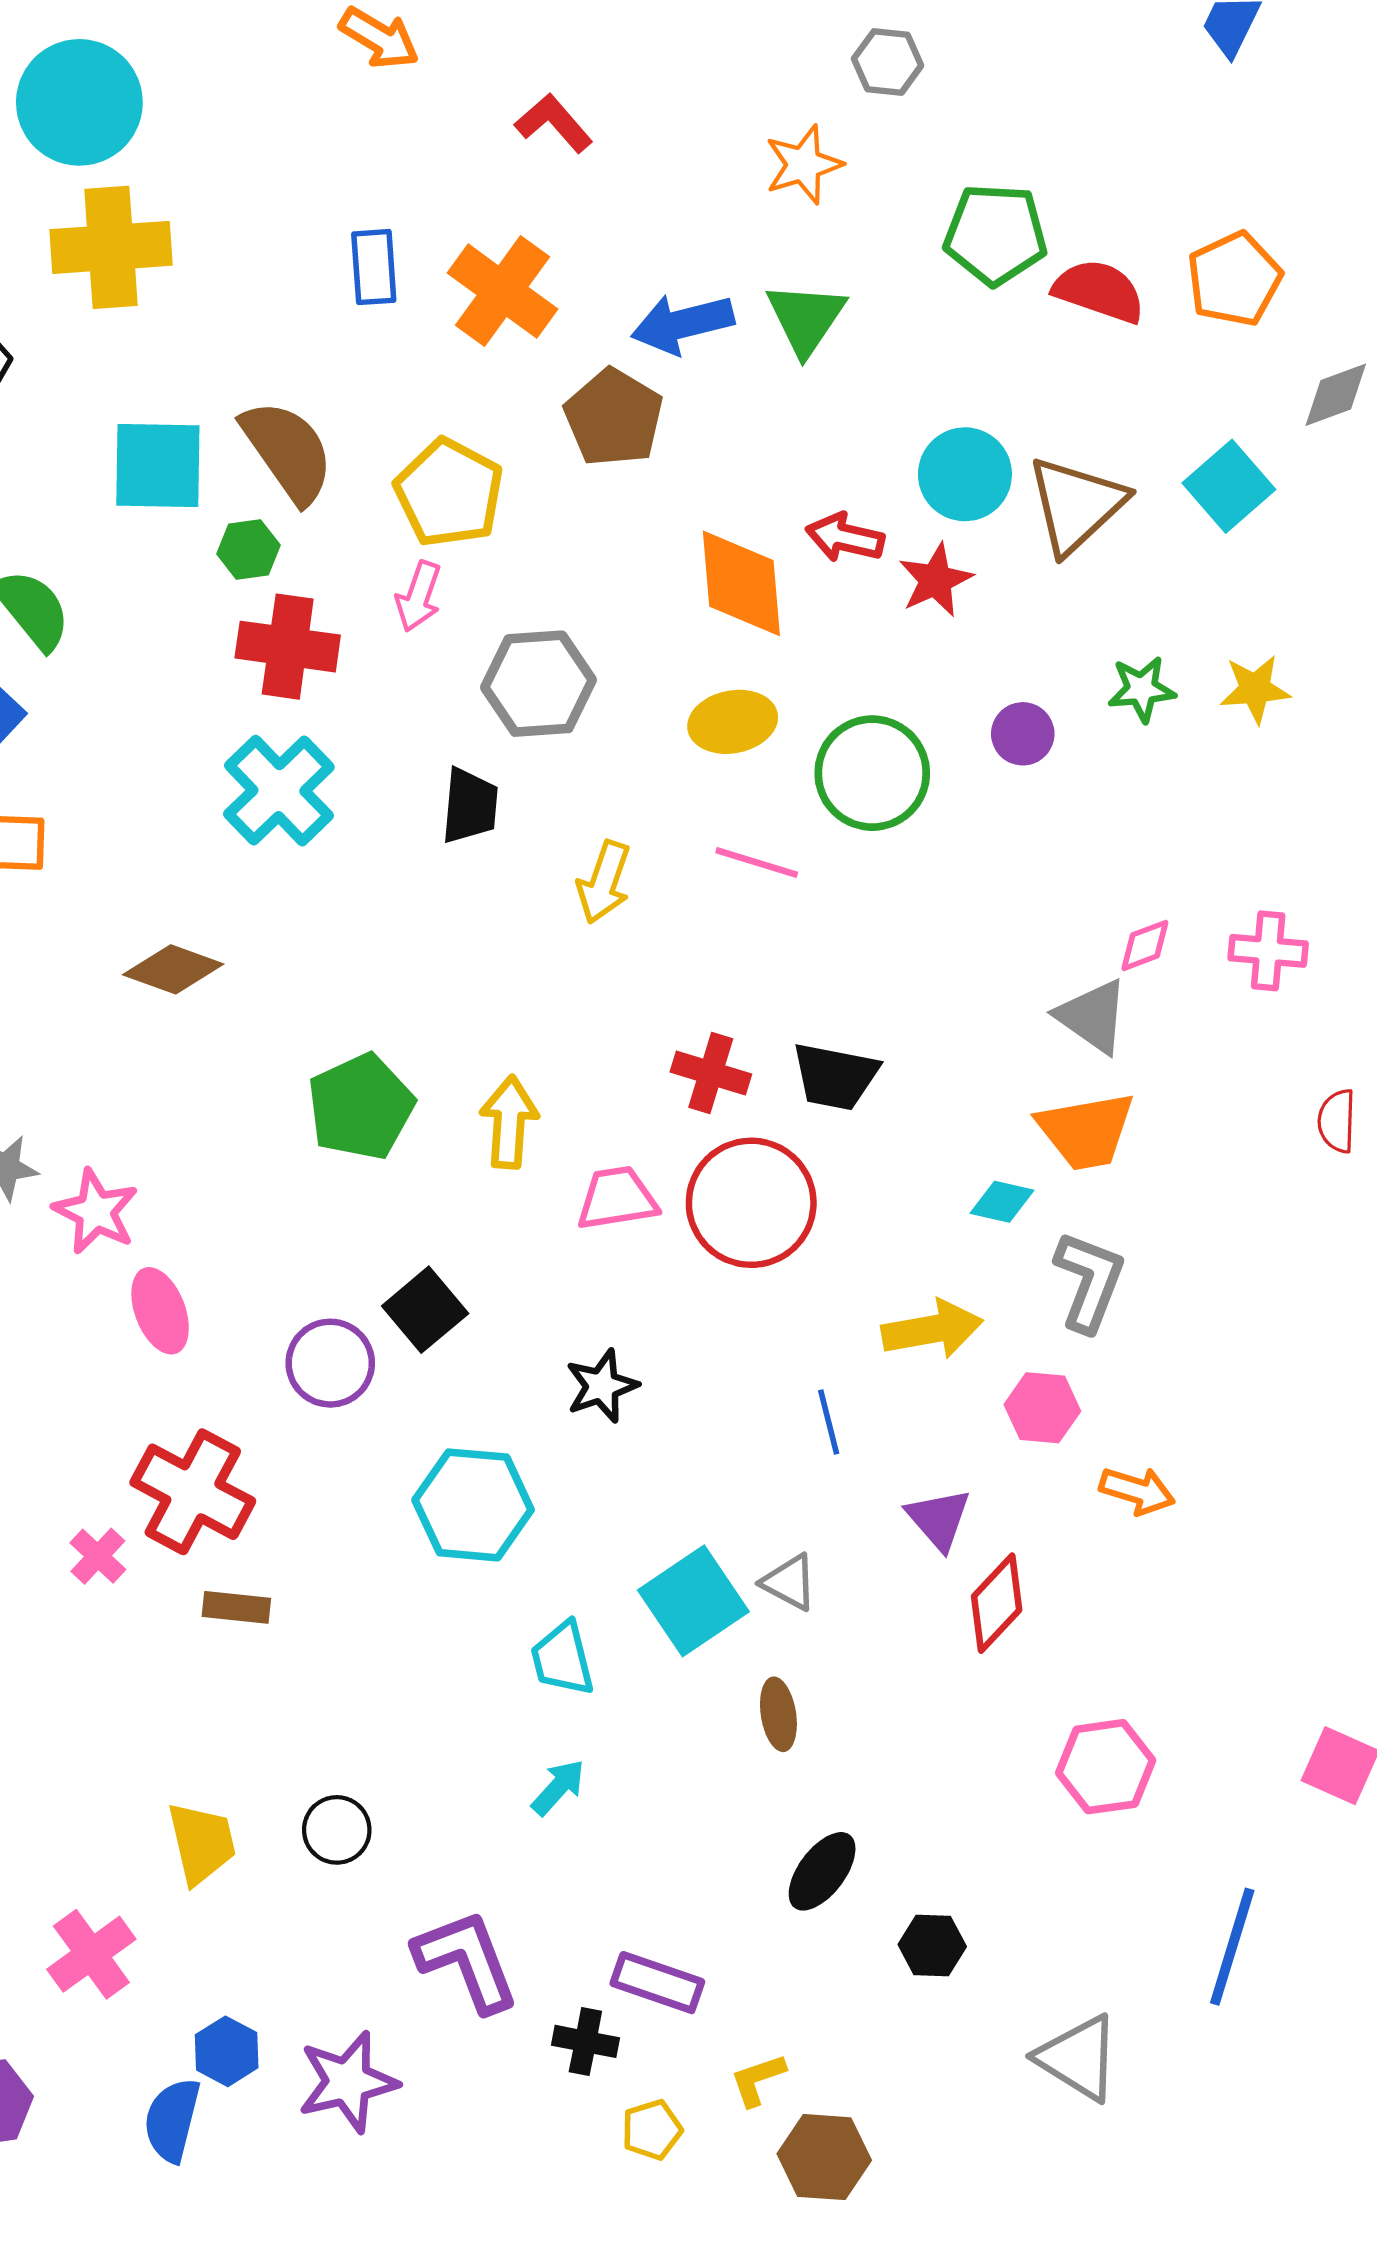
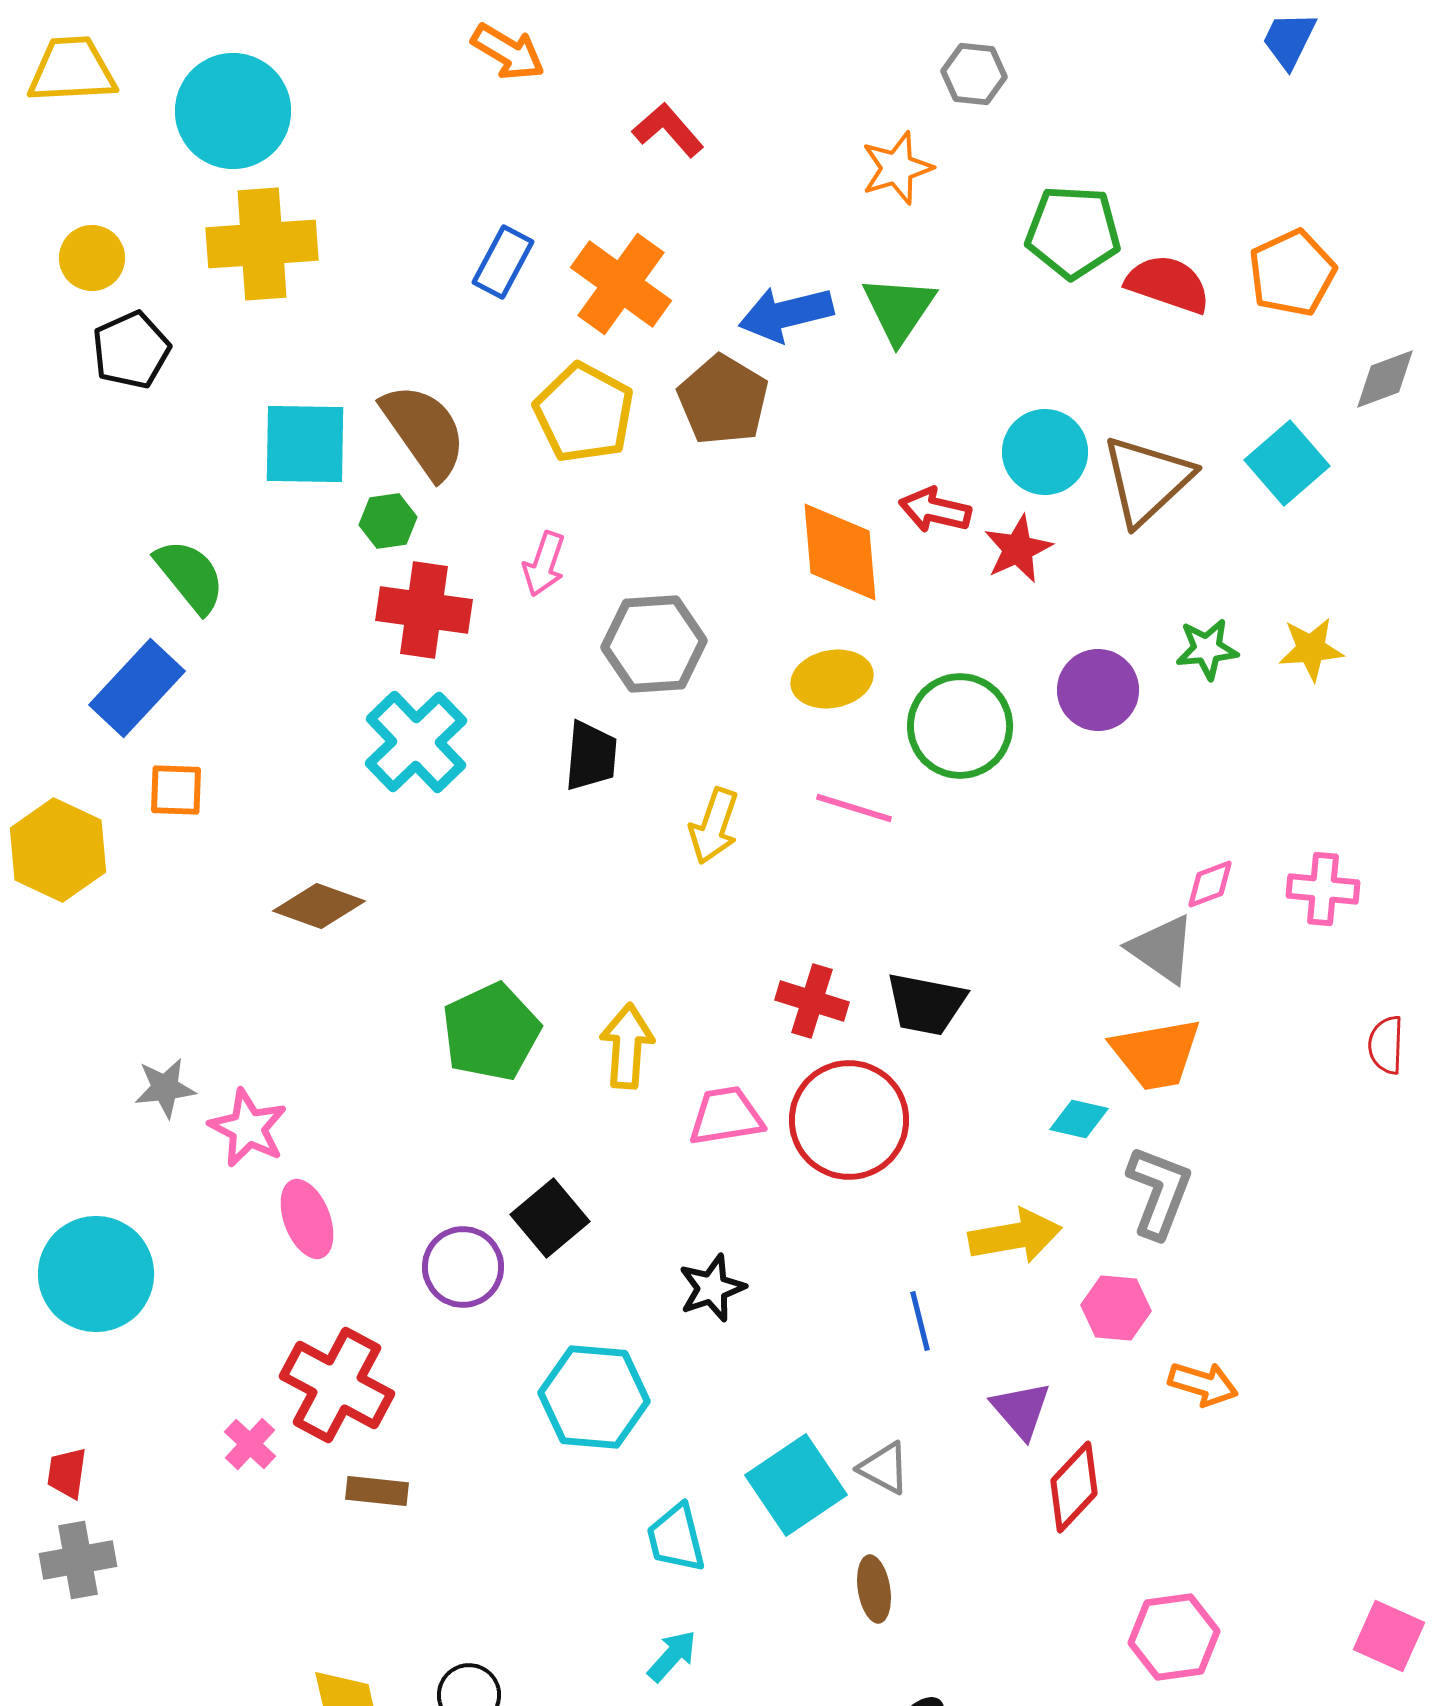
blue rectangle: (374, 267) -> (503, 262), turned 32
yellow pentagon: (449, 493) -> (584, 413), moved
purple circle: (1023, 734) -> (1098, 690), size x1.4

